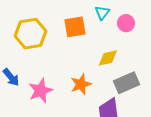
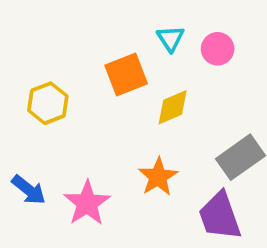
yellow hexagon: (31, 34) -> (48, 103), size x0.7
yellow diamond: (108, 58) -> (173, 107), moved

